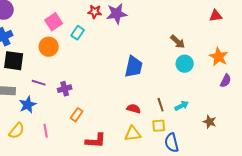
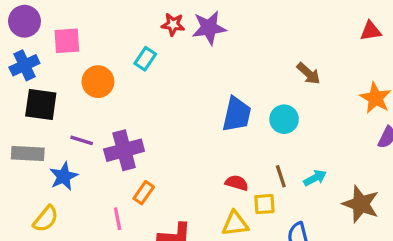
pink square: (54, 22) -> (67, 41), moved, turned 30
cyan circle: (185, 64) -> (284, 119), moved
purple cross: (65, 89) -> (124, 150), size x1.6
brown star: (210, 122) -> (361, 204), size x1.6
yellow square: (159, 126) -> (264, 204), moved
pink line: (46, 131) -> (118, 219), moved

